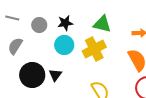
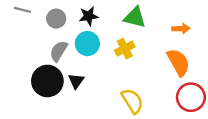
gray semicircle: (15, 46) -> (59, 51), moved
yellow cross: (94, 49) -> (125, 49), size x0.7

